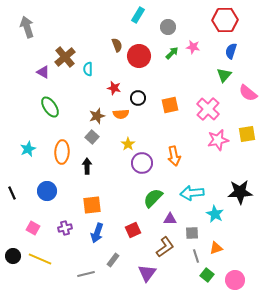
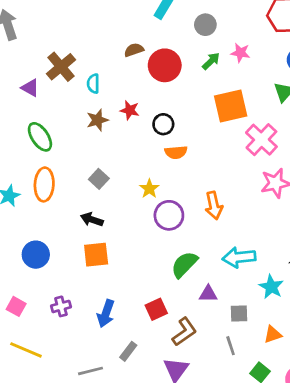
brown semicircle: (117, 45) -> (134, 50), turned -88
orange square: (170, 105) -> (231, 106), moved, size x1.4
orange semicircle: (121, 114) -> (176, 152), moved
brown star: (97, 116) -> (97, 120), moved
orange ellipse: (62, 152) -> (44, 184), moved
black arrow: (87, 166) -> (92, 220), turned -70
orange square: (92, 205) -> (96, 255), moved
brown L-shape: (165, 247) -> (184, 332), moved
gray line: (196, 256) -> (231, 346), moved

